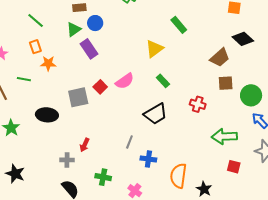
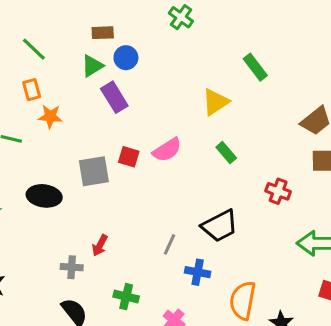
red square: (100, 87) -> (129, 157), turned -32
black trapezoid: (156, 114) -> (220, 226), moved

